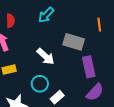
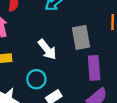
gray rectangle: (74, 42) -> (81, 37), turned 55

